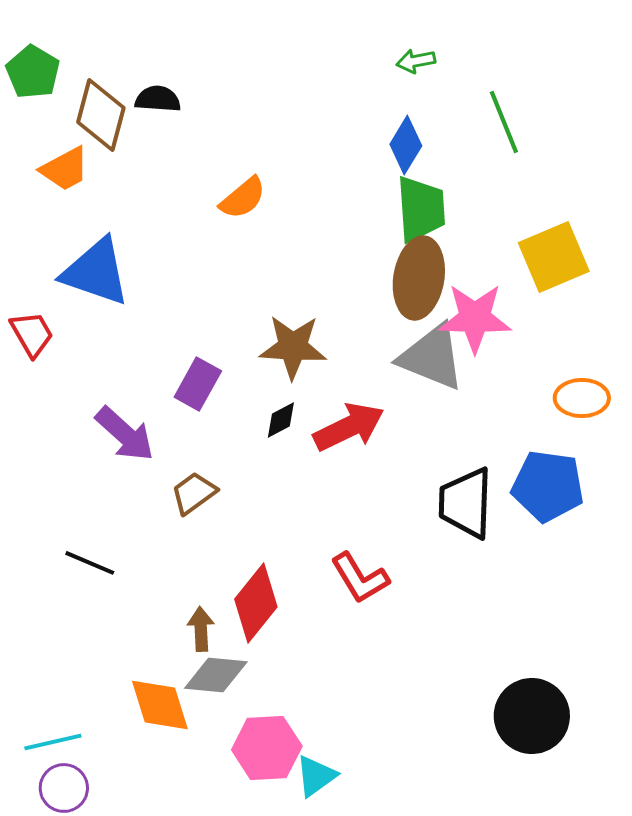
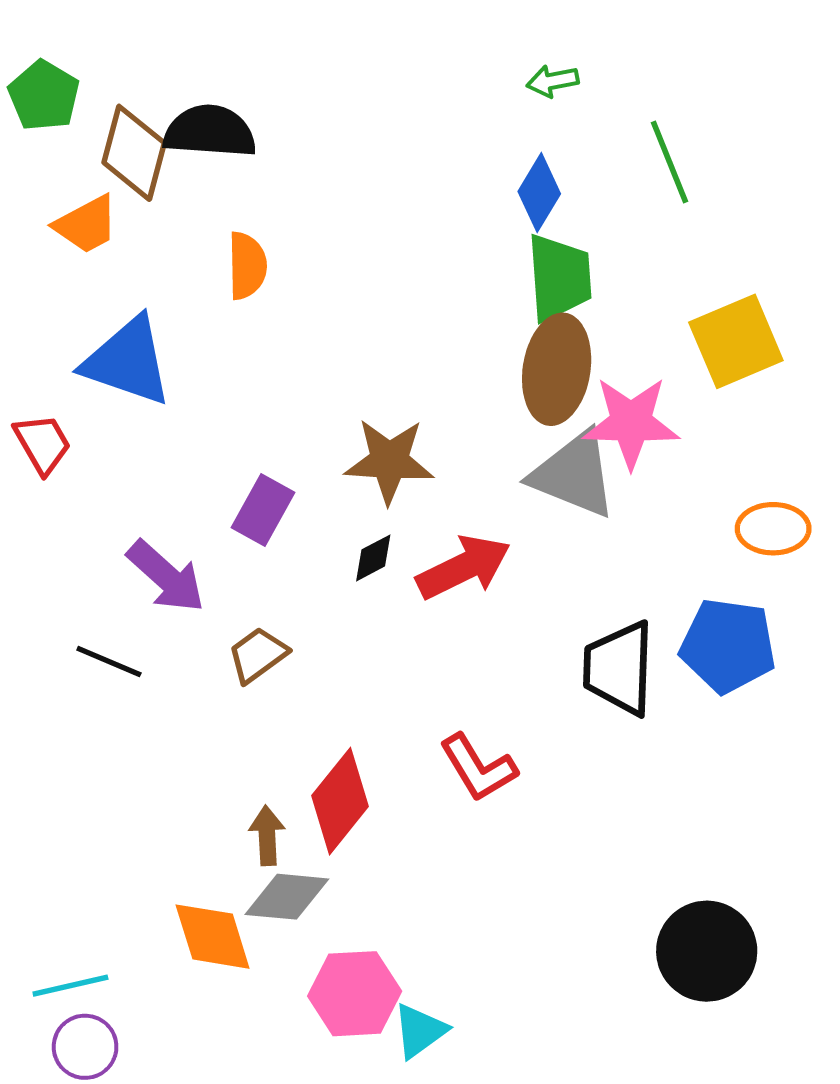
black semicircle: (158, 99) -> (210, 132), size x1.5
orange semicircle: (243, 198) -> (247, 266), moved, turned -51
black line: (90, 563) -> (109, 662), moved

